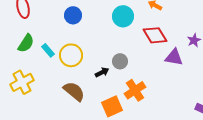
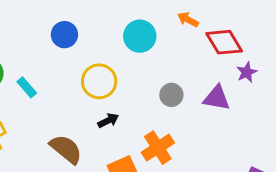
red diamond: (155, 35) -> (224, 42), moved
yellow circle: (71, 55) -> (99, 81), moved
gray circle: (120, 61) -> (171, 95), moved

